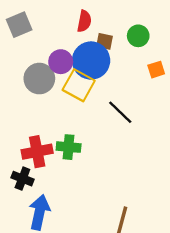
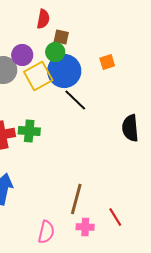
green circle: (138, 36) -> (55, 52), moved
blue circle: (91, 61) -> (64, 71), moved
yellow square: (79, 85) -> (38, 76), turned 32

